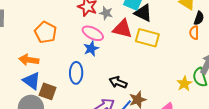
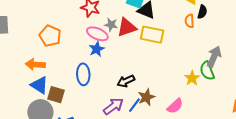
gray star: (106, 13) -> (111, 25), moved
red triangle: (122, 29) -> (127, 27), turned -30
orange semicircle: (194, 33) -> (189, 21), moved
black arrow: (118, 82) -> (126, 81), turned -42

